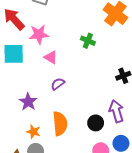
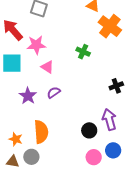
purple star: (28, 102) -> (28, 96), moved
orange semicircle: (60, 124) -> (41, 132), moved
orange star: (33, 132) -> (16, 139), moved

